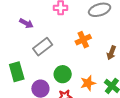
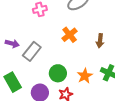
purple arrow: (26, 23) -> (12, 44), moved

